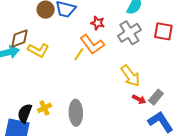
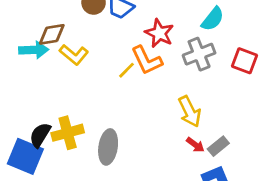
red star: (98, 23) -> (159, 33), size x1.5
yellow cross: (44, 108) -> (68, 133), size x1.6

